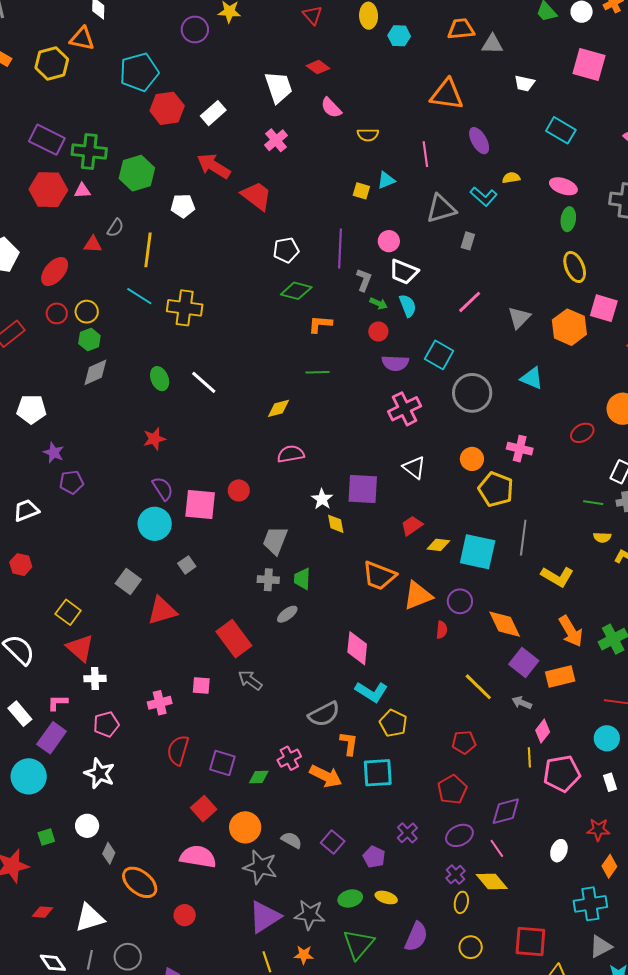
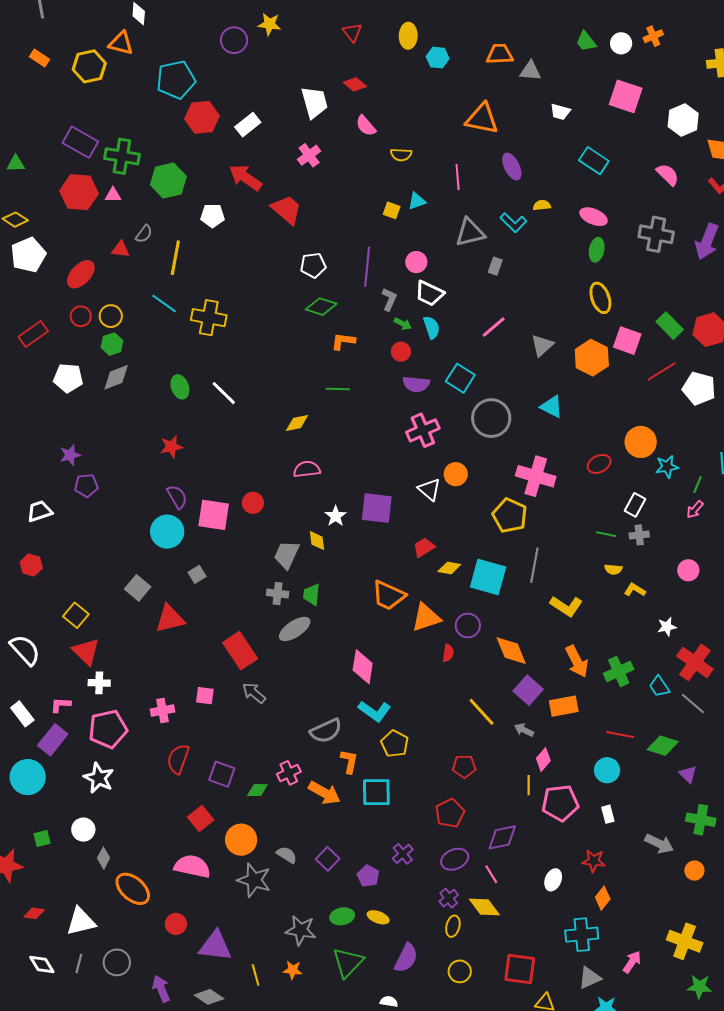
white pentagon: (31, 409) -> (68, 378), moved
pink cross: (520, 449) -> (536, 476), size x1.5
purple star: (54, 453) -> (70, 455), turned 30
orange circle: (472, 459) -> (456, 474), moved
yellow diamond: (336, 524) -> (317, 541), moved
gray ellipse: (287, 614) -> (295, 629), size x1.5
pink pentagon: (106, 724) -> (108, 729), size x1.5
purple triangle: (265, 917) -> (215, 946), moved, turned 36

